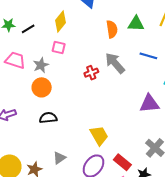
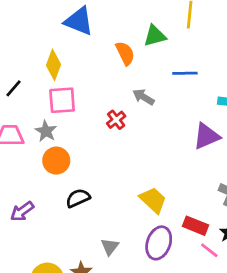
pink square: (59, 48) -> (62, 100), size x1.5
gray arrow: (115, 63) -> (144, 97), size x0.7

